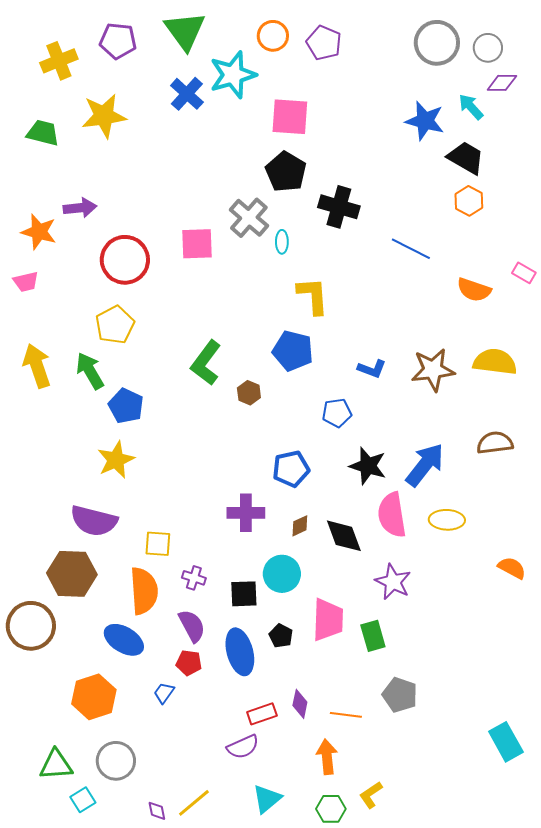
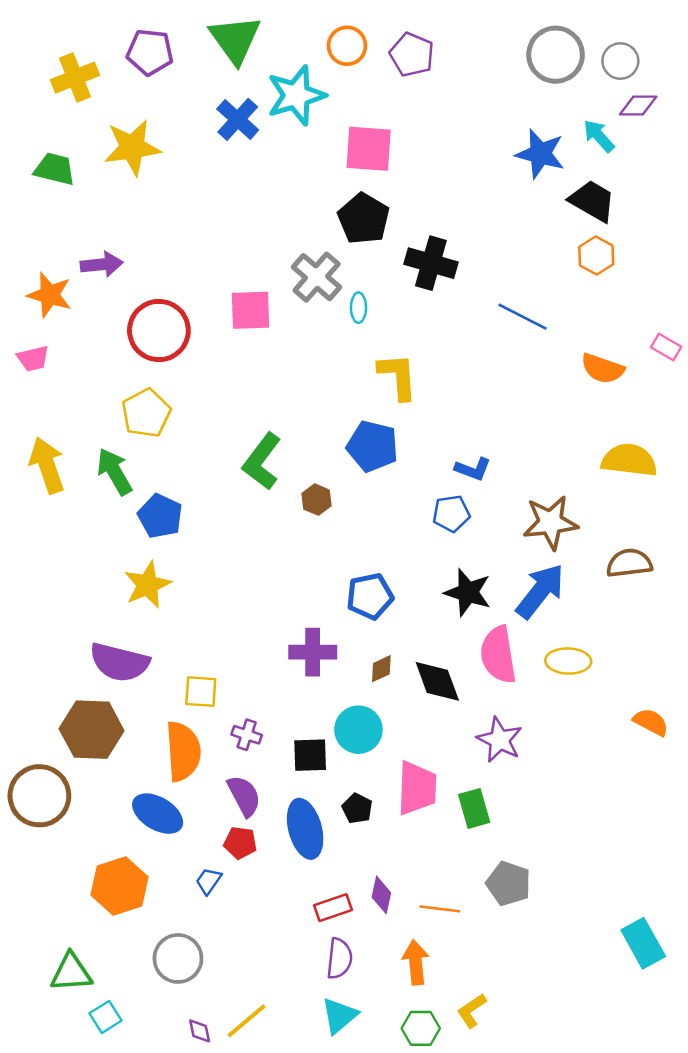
brown star: (433, 370) -> (550, 522), moved
blue pentagon: (337, 413) -> (451, 514), moved
purple semicircle: (243, 747) -> (339, 958), moved, turned -60
gray circle: (116, 761) -> (178, 958), moved

